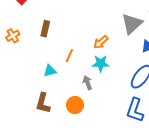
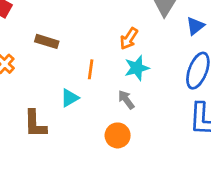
brown rectangle: (45, 29) -> (47, 41), turned -70
brown L-shape: (43, 103) -> (35, 124), moved

